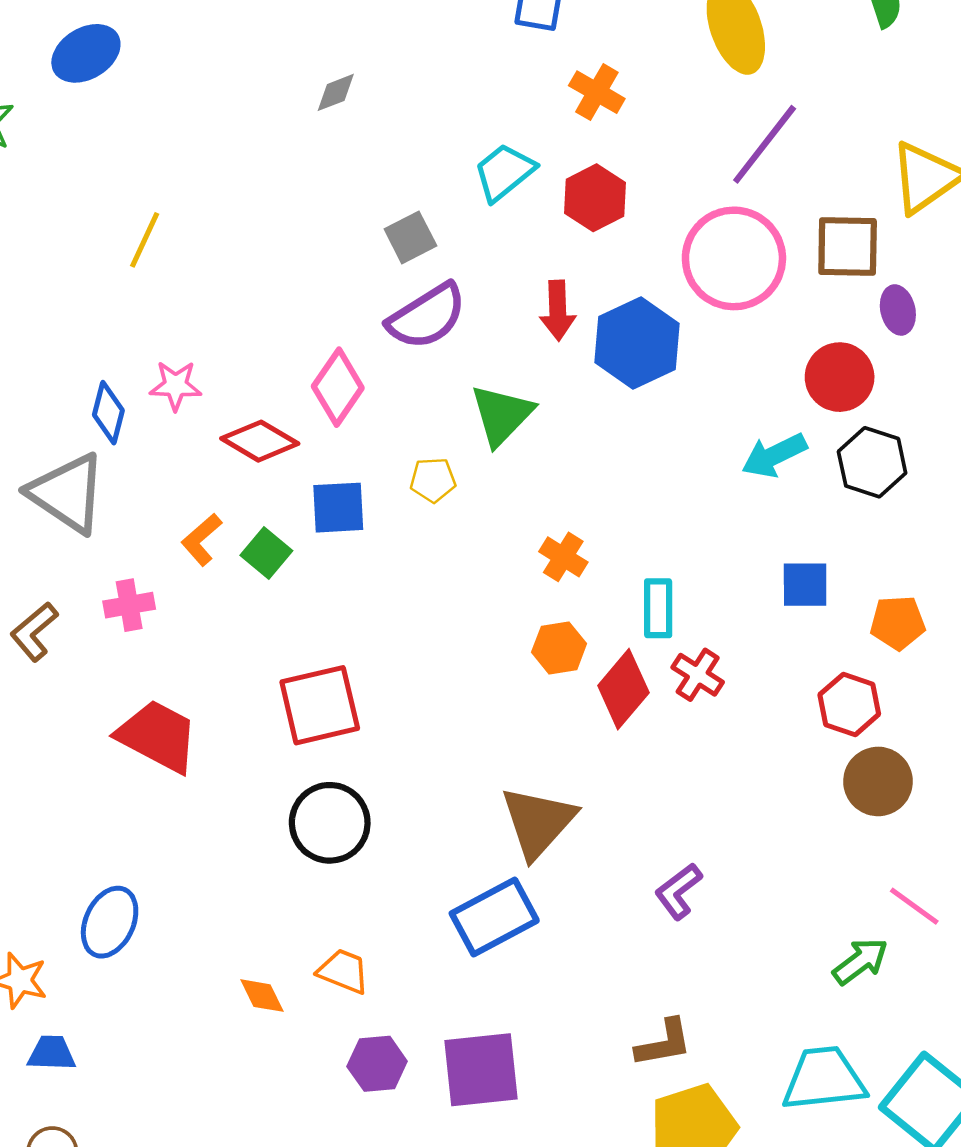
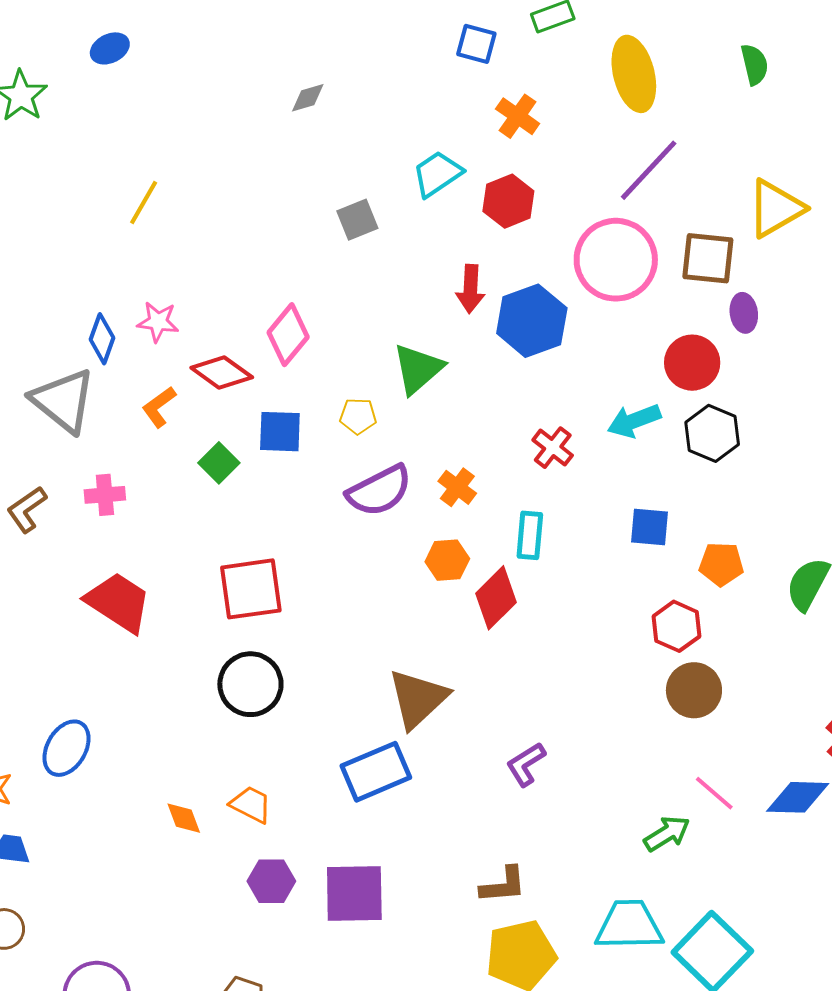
blue ellipse: (86, 53) -> (110, 48), size x0.7
purple semicircle: (427, 316) -> (379, 491), moved
orange L-shape: (201, 540) -> (159, 407), moved
red cross: (698, 675) -> (553, 448), moved

